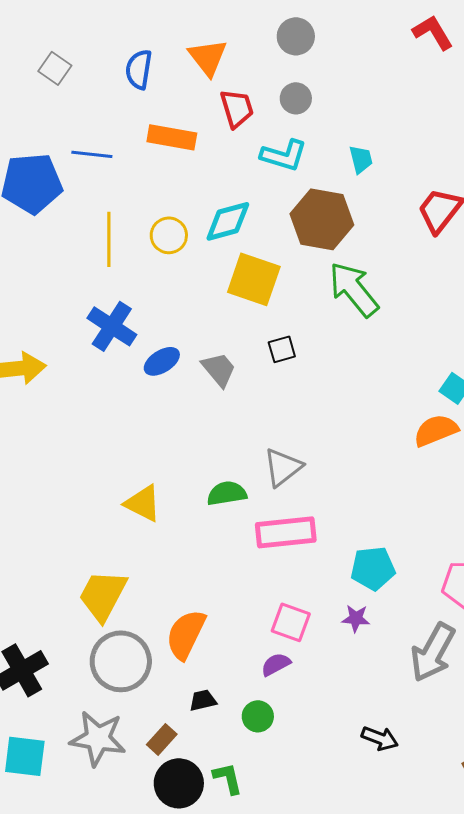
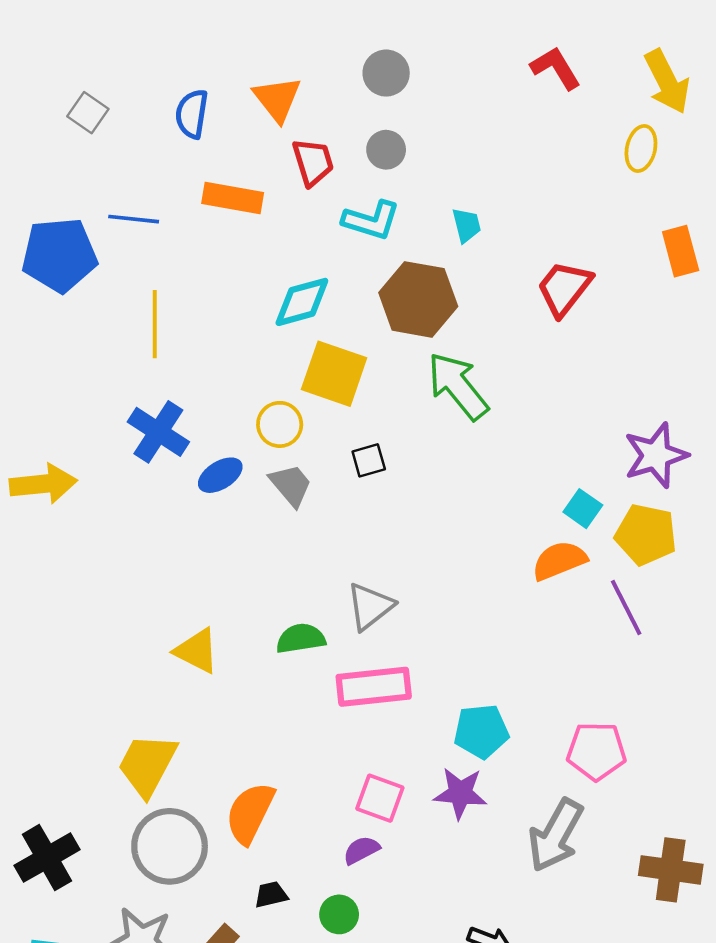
yellow circle: (169, 235) -> (280, 424), moved
purple star: (356, 618) -> (460, 793), size x1.5

